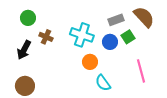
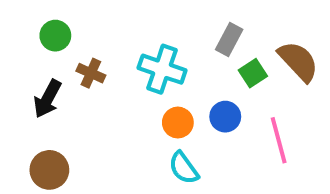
brown semicircle: (144, 17) -> (298, 61), moved
gray rectangle: (116, 20) -> (229, 40), turned -42
blue circle: (110, 42) -> (225, 117), moved
cyan semicircle: (103, 83) -> (184, 168), moved

